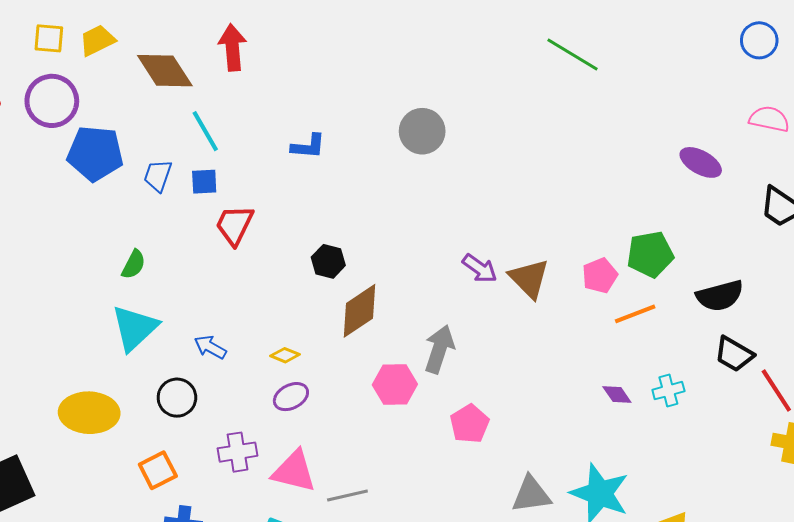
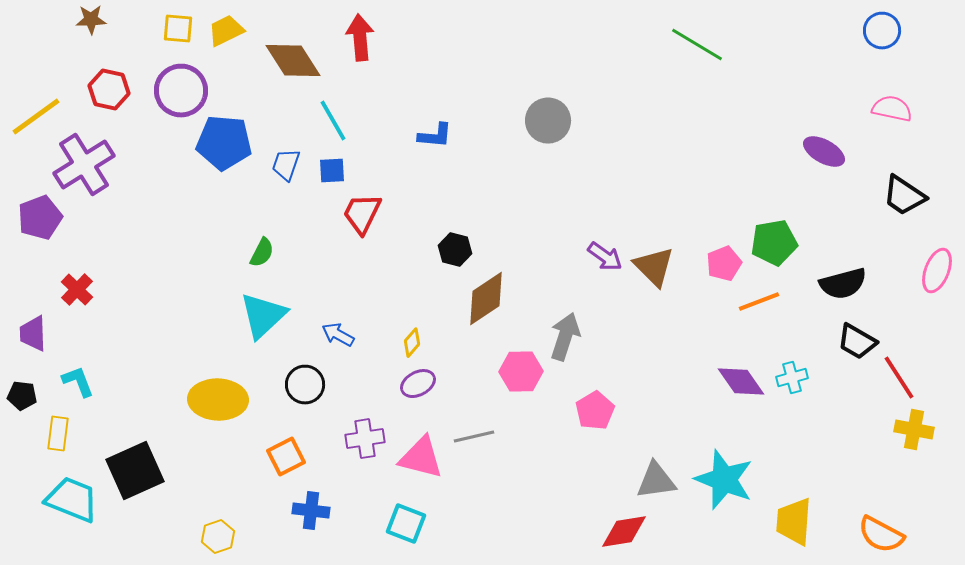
yellow diamond: (285, 355) -> (412, 343), turned -72
purple diamond: (617, 395) -> (741, 382), size x1.6
gray line: (347, 495) -> (474, 437), moved

